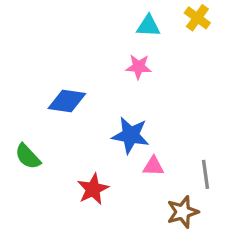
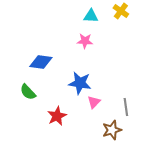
green semicircle: (28, 156) -> (28, 92), moved
pink triangle: (153, 166) -> (94, 102), turned -48

